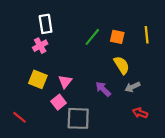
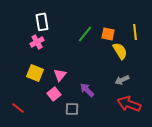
yellow semicircle: (122, 65) -> (120, 51), moved
purple arrow: (103, 89) -> (87, 90), moved
red arrow: (140, 113) -> (129, 104), size x1.6
gray square: (78, 118) -> (72, 109), size x0.6

